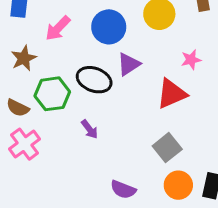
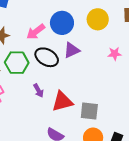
pink arrow: (58, 28) -> (36, 32), moved
red triangle: (172, 94) -> (62, 102), moved
gray square: (167, 148) -> (89, 111), turned 36

